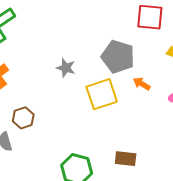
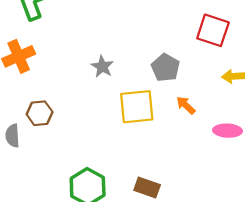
gray pentagon: (118, 57) -> (165, 68), size x0.7

